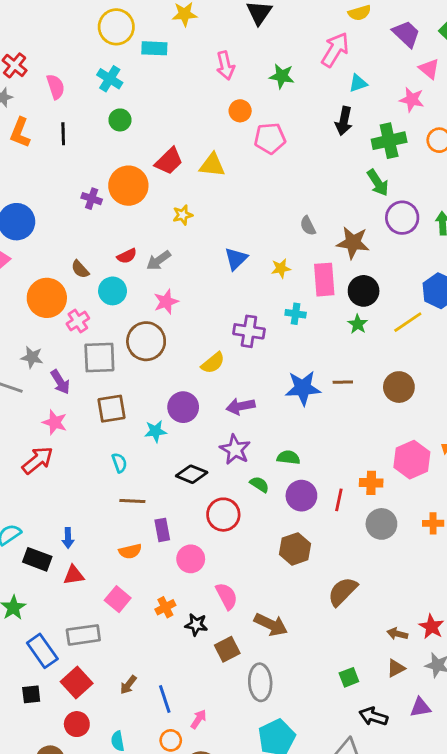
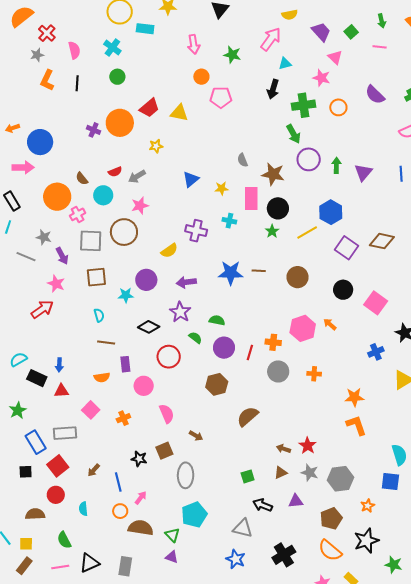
black star: (196, 625) -> (139, 459), moved
brown arrow: (271, 625) -> (196, 436), size x0.6

